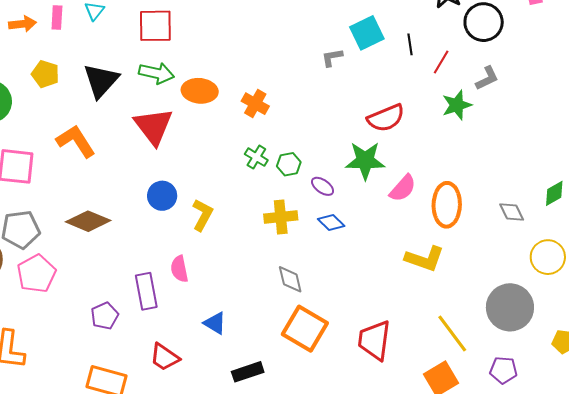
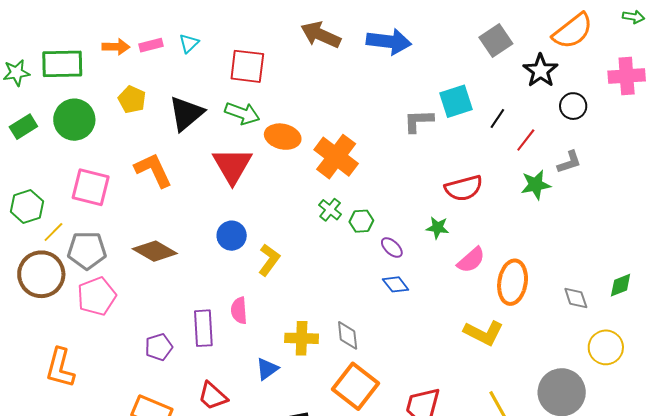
pink rectangle: (57, 18) -> (151, 45), turned 65
black circle: (484, 22) -> (573, 106), size x0.7
black line: (410, 44) -> (497, 118), turned 35
gray L-shape: (332, 57) -> (418, 121), size x1.4
orange cross: (255, 104) -> (336, 157), size x1.6
green star: (365, 161) -> (437, 228), size x0.6
yellow cross: (281, 217) -> (302, 338), moved
blue triangle: (215, 323) -> (267, 369), turned 45

